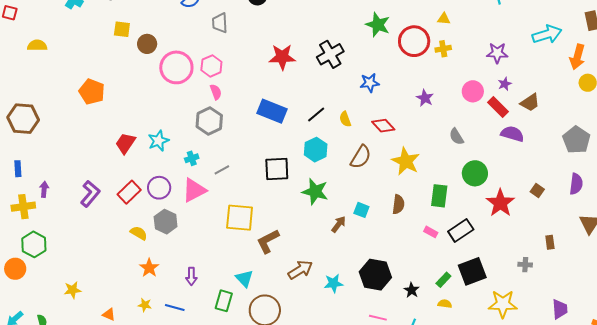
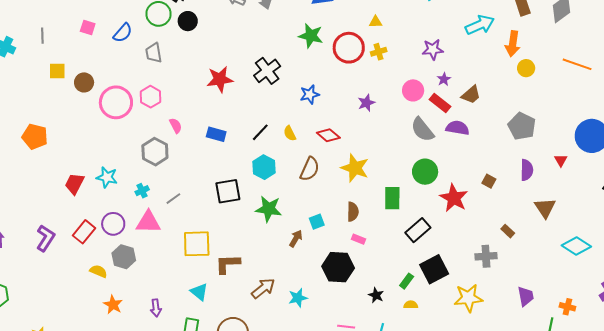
pink semicircle: (216, 92) -> (176, 126), moved
purple star: (425, 98) -> (366, 103), turned 30
blue rectangle: (272, 111) -> (216, 134), size x0.7
gray semicircle: (456, 137) -> (422, 130), moved, size x1.5
cyan star: (158, 141) -> (107, 177), turned -30
pink triangle: (194, 190) -> (148, 222), turned 36
cyan square: (361, 210) -> (317, 222), turned -35
pink rectangle: (431, 232) -> (358, 239), moved
brown L-shape: (268, 241) -> (228, 264), turned 32
brown rectangle: (550, 242) -> (508, 231), turned -32
gray cross: (525, 265) -> (486, 256), size x1.5
black hexagon: (375, 275) -> (338, 267), moved
cyan triangle: (244, 279) -> (199, 292), moved

